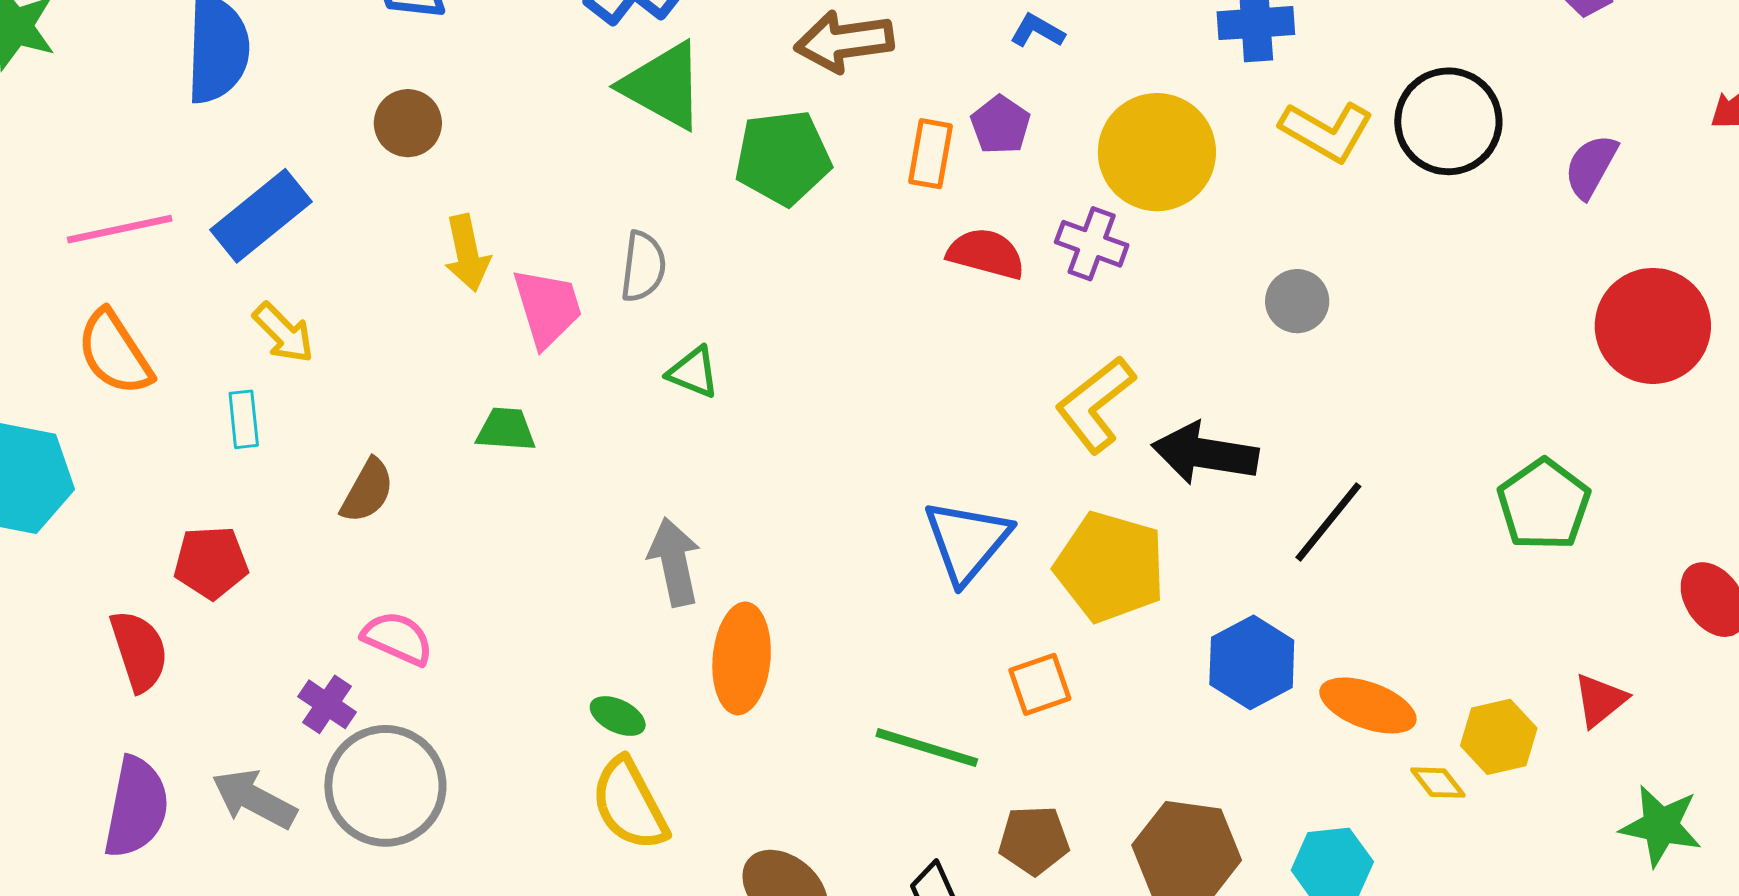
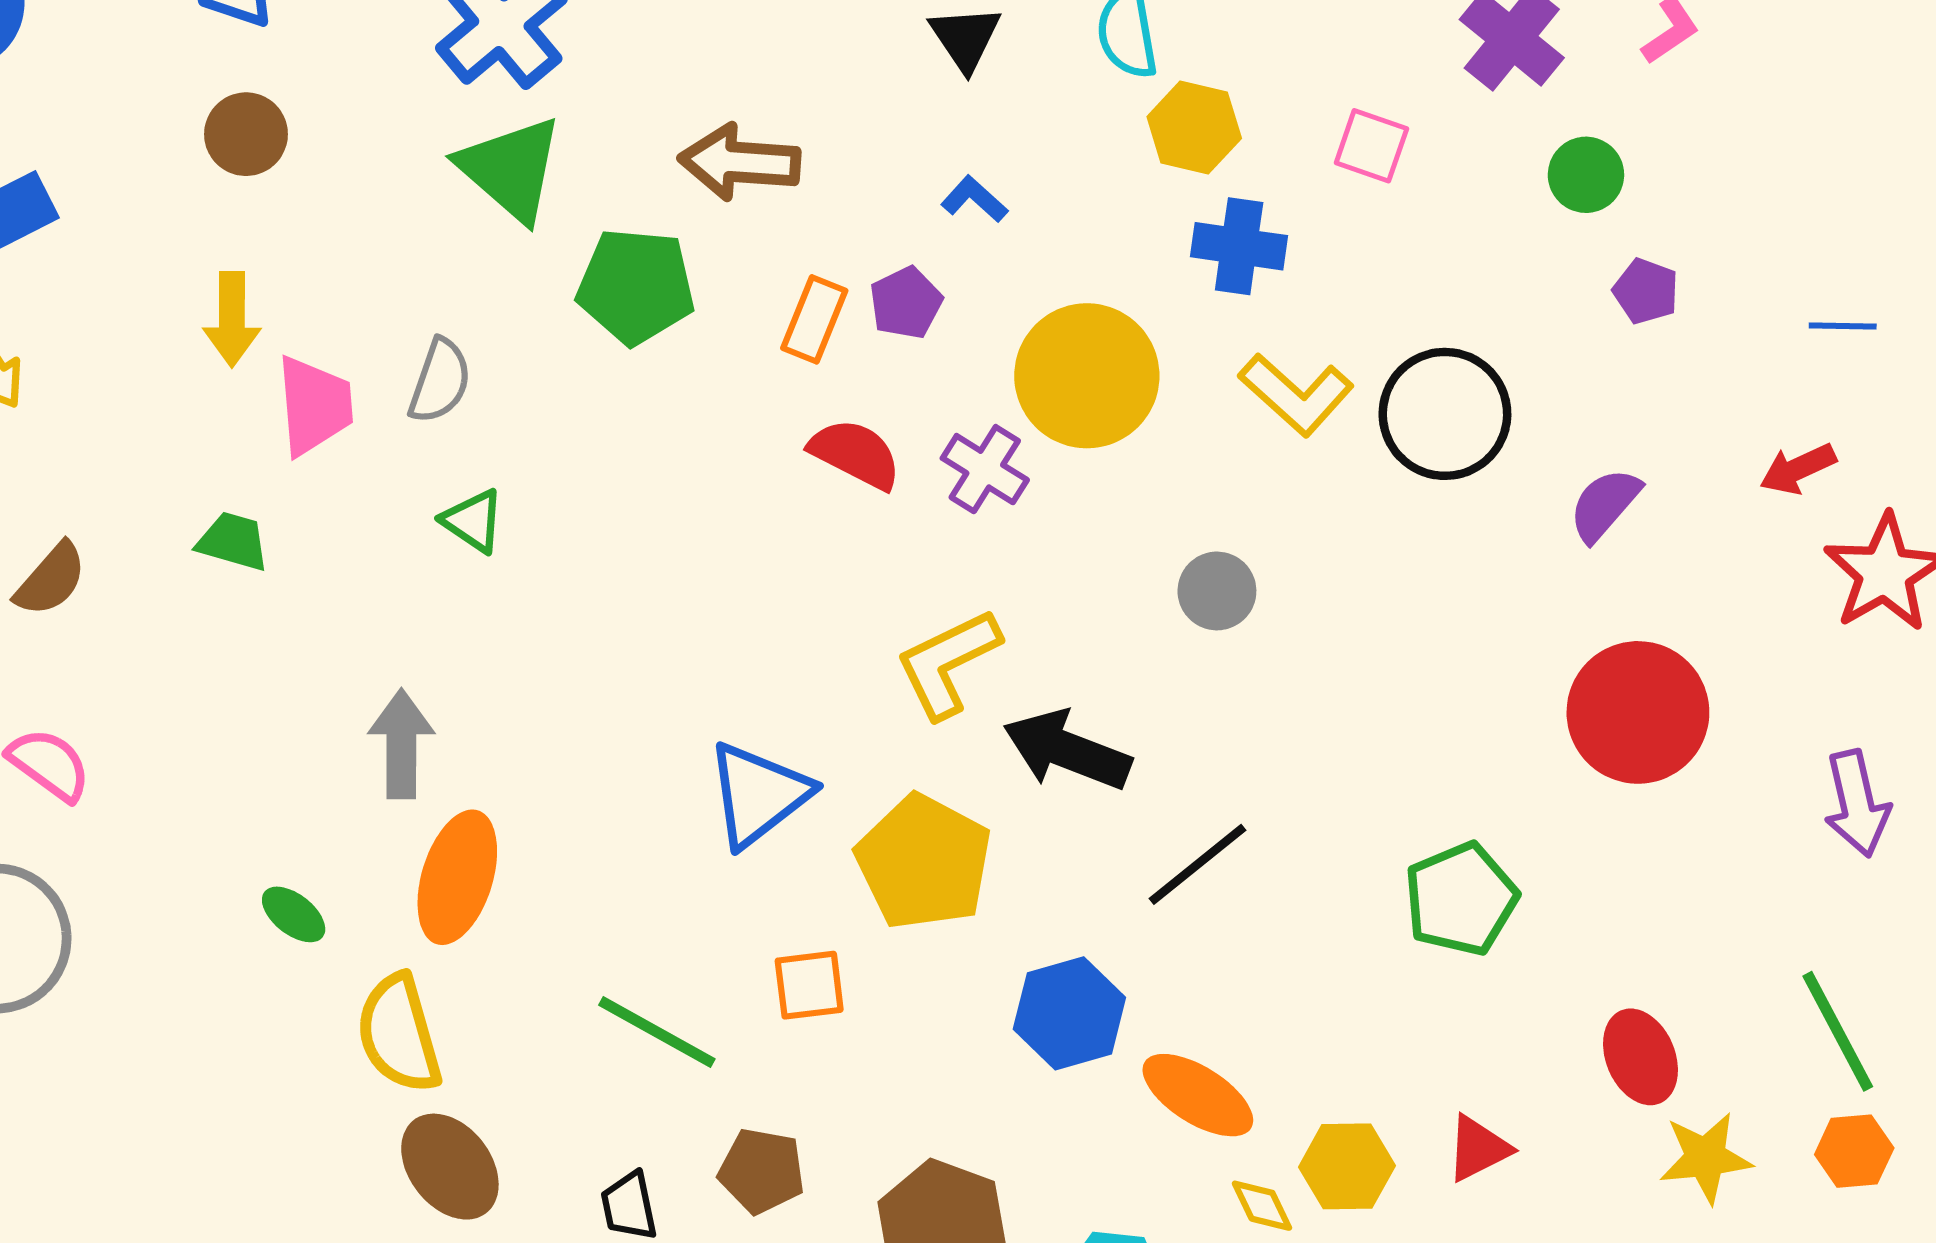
brown circle: (408, 123) -> (246, 134), moved
yellow semicircle: (630, 804) -> (399, 1034), moved

